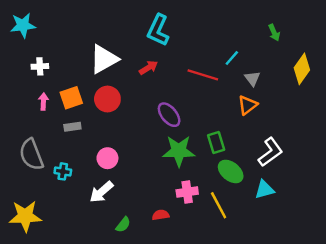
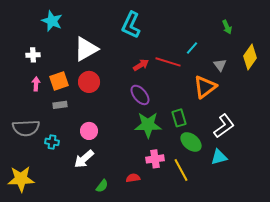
cyan star: (23, 25) -> (52, 21), moved, turned 30
red arrow: (149, 68) -> (141, 65), moved
gray triangle: (252, 78) -> (220, 65), moved
orange triangle: (248, 105) -> (205, 87), size x1.4
gray semicircle: (31, 155) -> (26, 128), turned -72

